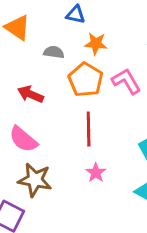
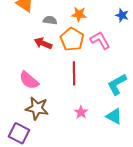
red arrow: (31, 94) -> (43, 43), moved
pink star: (96, 173) -> (81, 112), moved

